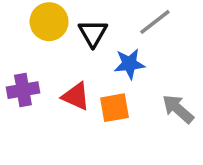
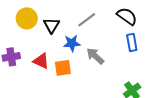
gray arrow: (178, 109) -> (95, 56), moved

